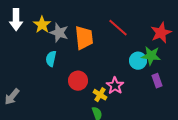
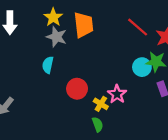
yellow star: (42, 25) -> (53, 17), moved
red line: (118, 28) -> (138, 27), moved
orange trapezoid: (84, 38) -> (84, 25), moved

